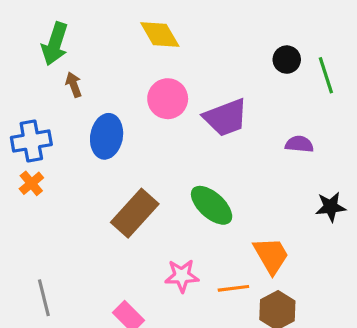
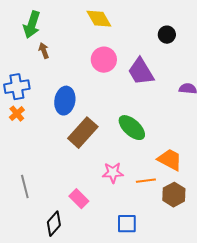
black circle: (287, 60) -> (167, 35), moved
purple trapezoid: (226, 118) -> (141, 72), turned 80
blue ellipse: (107, 136) -> (65, 101), moved
orange trapezoid: (271, 255) -> (170, 160), turned -32

